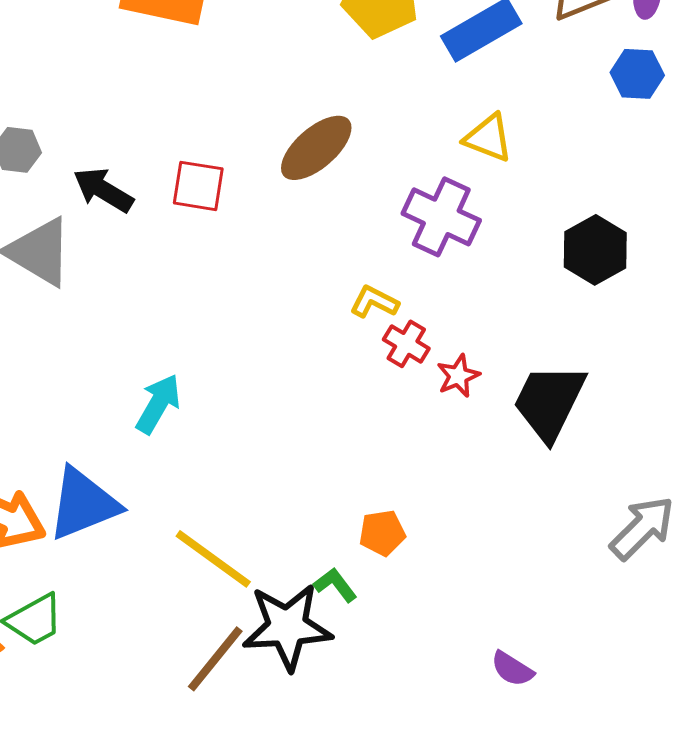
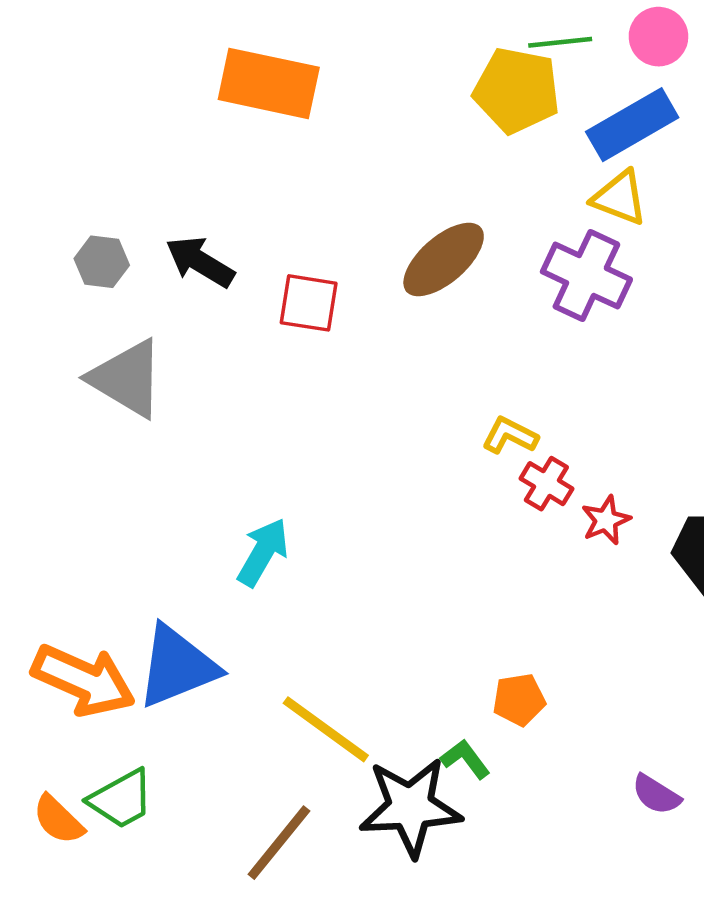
yellow triangle: (488, 138) -> (620, 198), moved
black arrow: (103, 190) -> (200, 262), moved
purple cross: (441, 217) -> (586, 276), moved
brown line: (215, 659) -> (279, 843), moved
purple semicircle: (512, 669) -> (656, 795), moved

